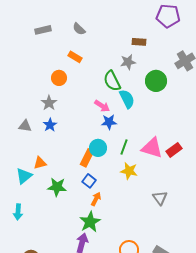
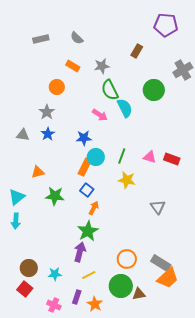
brown rectangle: (139, 42) -> (137, 51), turned -64
gray star: (128, 62) -> (102, 66), moved
blue star: (109, 122) -> (84, 138), moved
pink triangle: (152, 148) -> (150, 157), size x0.6
red rectangle: (174, 150) -> (172, 159), turned 56
cyan triangle: (24, 176) -> (17, 197), moved

